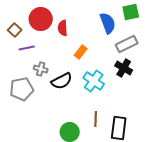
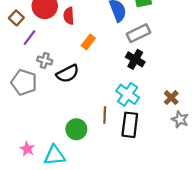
purple line: (27, 48) -> (29, 38), turned -42
cyan cross: (94, 81) -> (128, 94), moved
gray pentagon: (22, 89) -> (24, 82), turned 30

